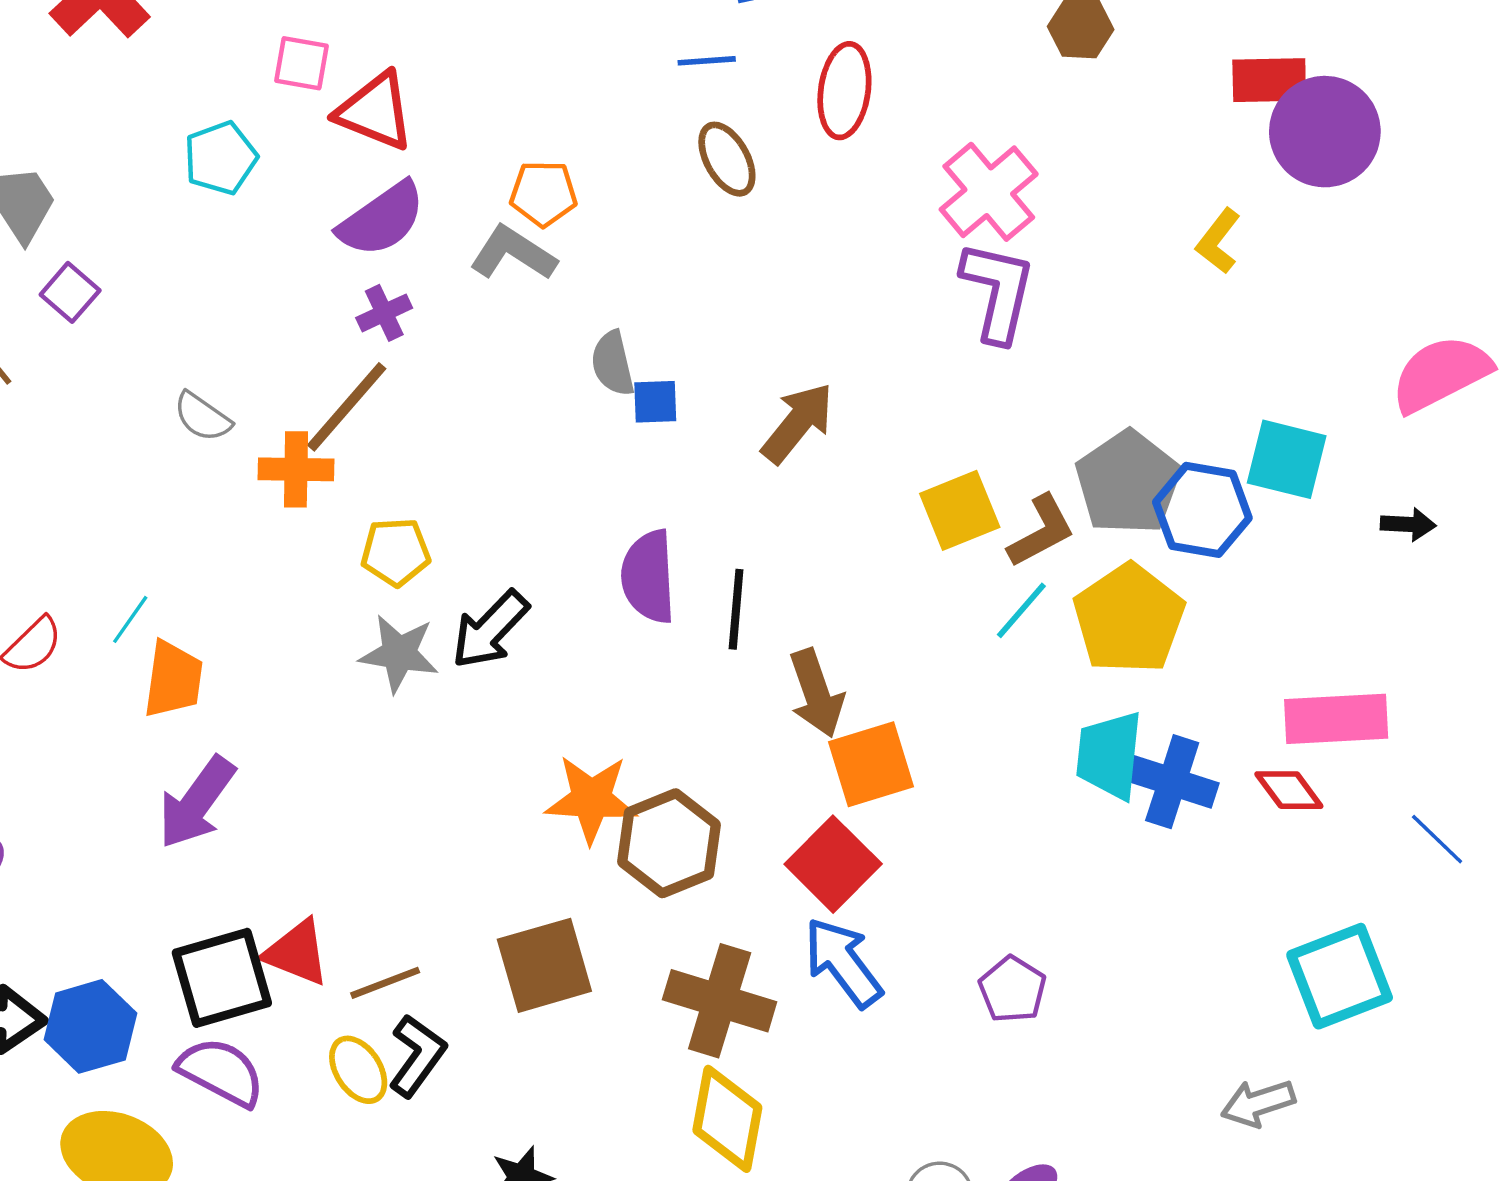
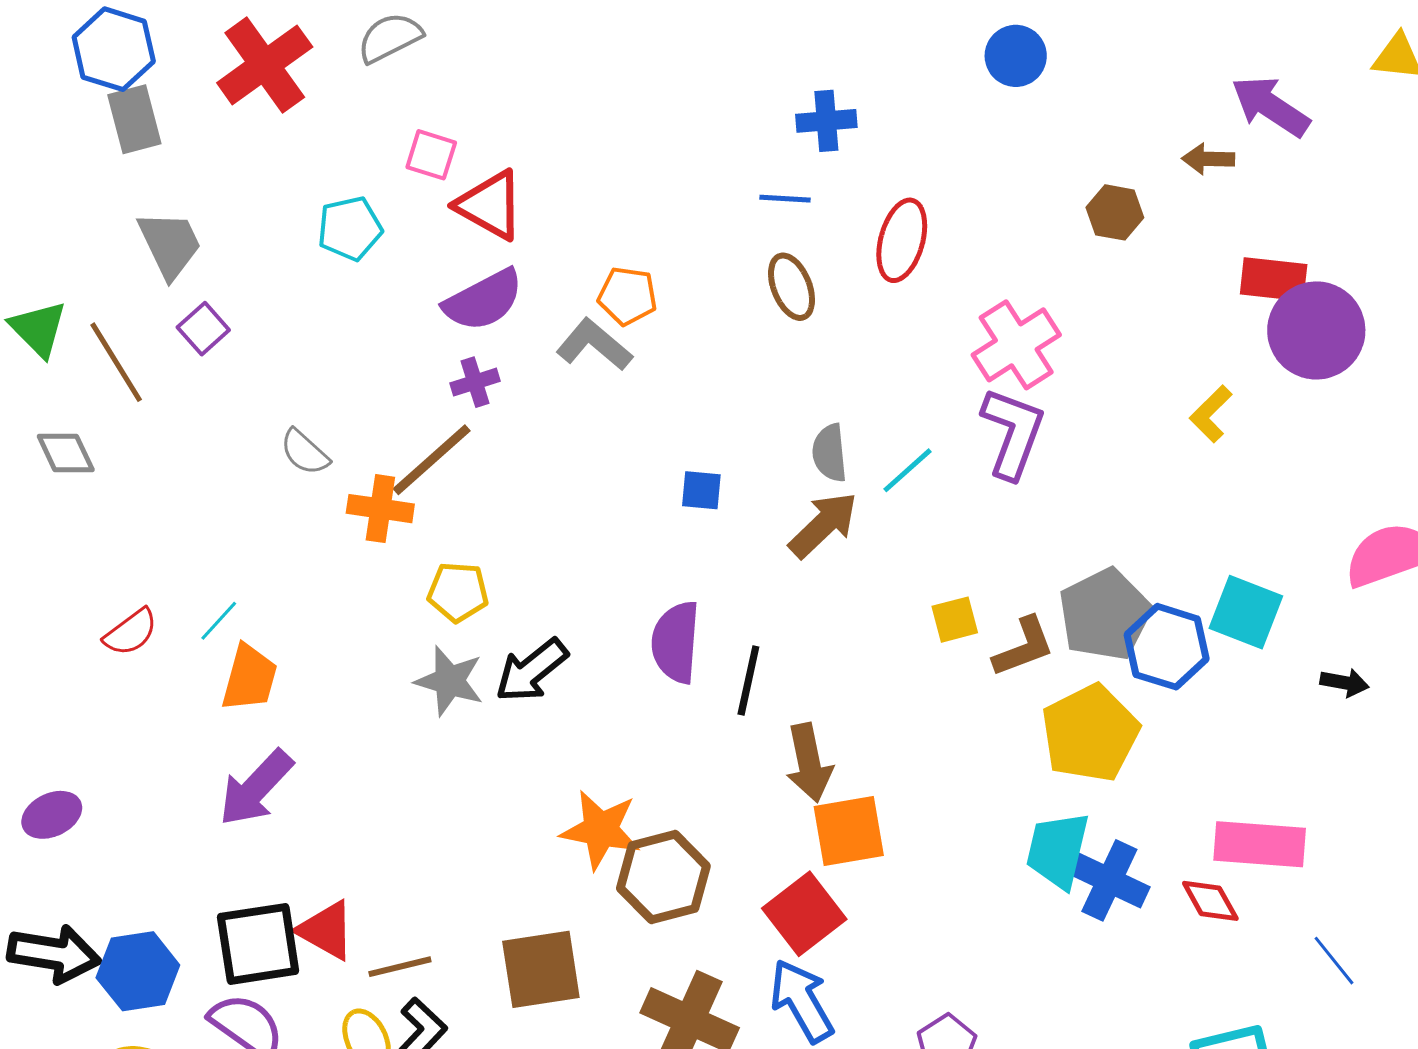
gray semicircle: (613, 363) -> (830, 453), moved
yellow square: (960, 510) -> (955, 620), size x0.7
cyan line: (1021, 610) -> (908, 470), moved

